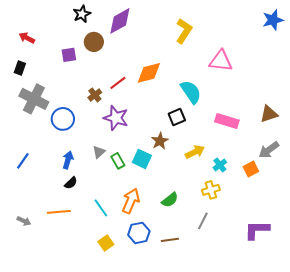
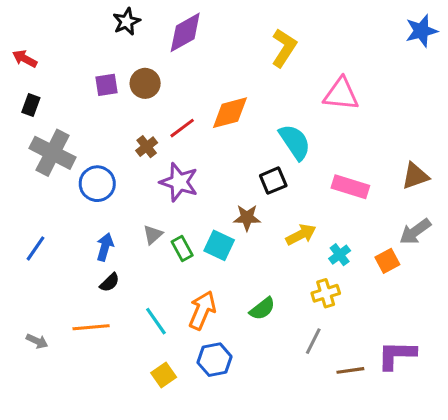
red arrow: (27, 38) -> (25, 59), moved
brown circle: (94, 42) -> (145, 83), moved
brown star: (160, 141) -> (247, 218), turned 30
brown line: (170, 240) -> (350, 370), moved

